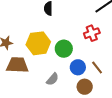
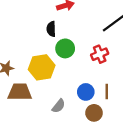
green circle: (64, 49) -> (65, 48), moved
brown line: (97, 68) -> (107, 91), turned 40

